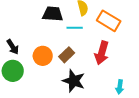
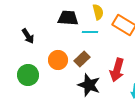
black arrow: (13, 47) -> (28, 36), moved
red arrow: (102, 53) -> (117, 70), moved

